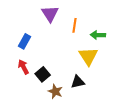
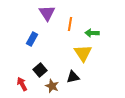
blue rectangle: (24, 41) -> (32, 39), moved
red arrow: (23, 67) -> (22, 84), moved

